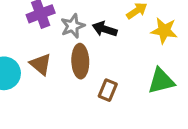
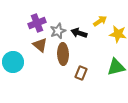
brown triangle: (41, 64) -> (40, 45), moved

